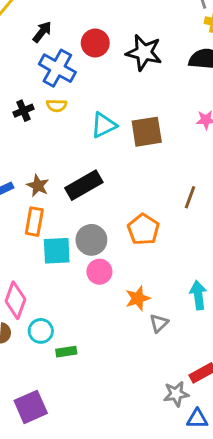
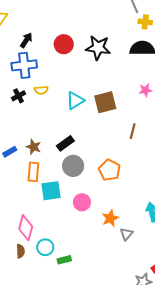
blue cross: (57, 68) -> (24, 65), moved, turned -30
black rectangle: (84, 185) -> (65, 143), size x0.7
brown line: (190, 197) -> (133, 131), moved
gray circle: (91, 240) -> (73, 166), moved

